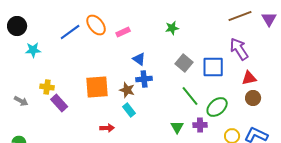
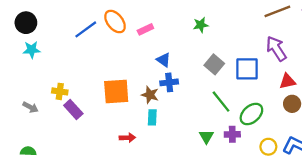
cyan star: (33, 50) -> (32, 50), moved
cyan rectangle: (129, 110) -> (152, 117), turned 40

